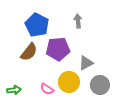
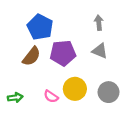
gray arrow: (78, 21) -> (99, 23), moved
gray triangle: (86, 63) -> (100, 51), moved, turned 49

